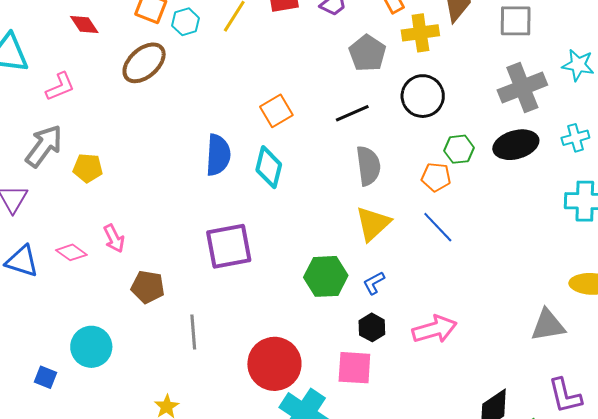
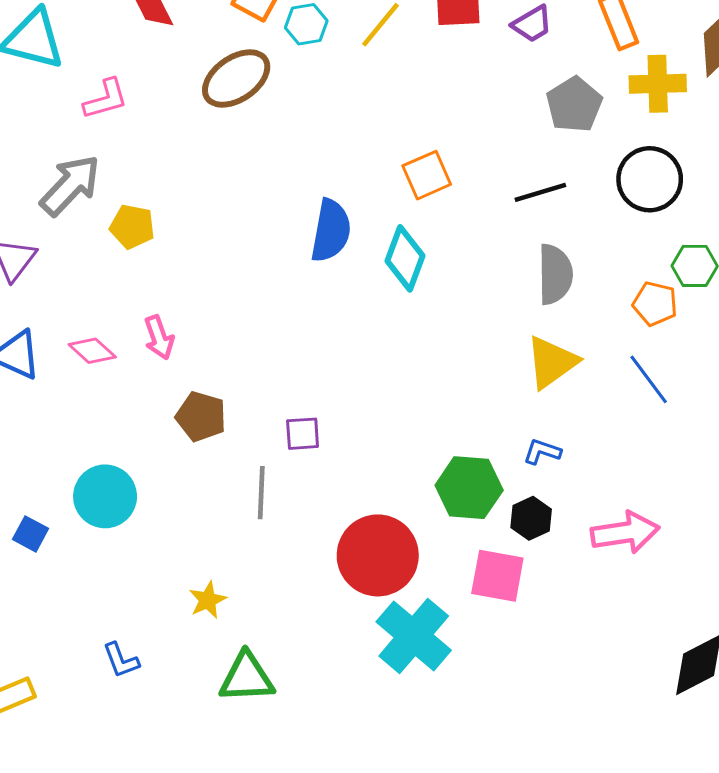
purple square: (229, 246) -> (303, 434), moved, size x0.5
green hexagon: (326, 276) -> (469, 488), moved
blue L-shape: (374, 283) -> (542, 452), turned 40

